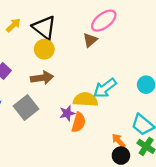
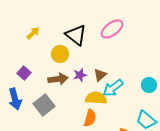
black triangle: (44, 27) -> (76, 35), moved
brown triangle: (90, 40) -> (100, 75), moved
purple star: (67, 113) -> (80, 75), moved

